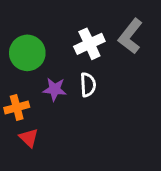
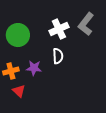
purple star: (55, 89) -> (34, 68), moved

